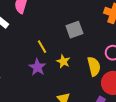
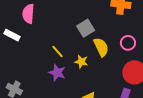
yellow semicircle: (94, 66) -> (101, 47), moved

